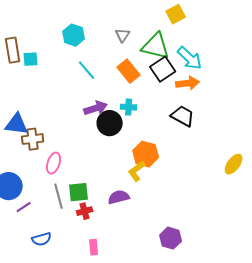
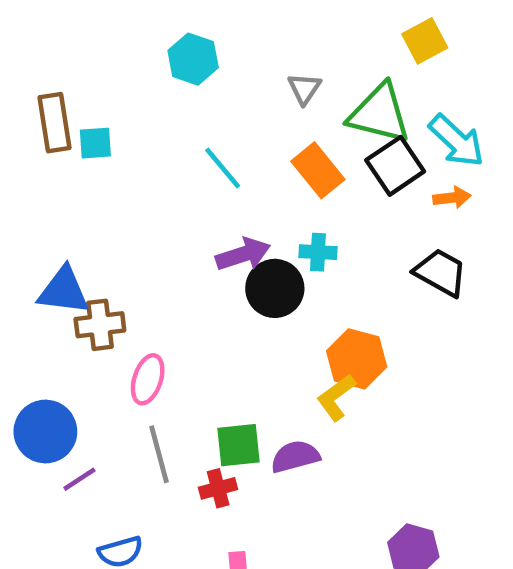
cyan hexagon: (74, 35) -> (193, 59), moved
orange arrow: (188, 83) -> (452, 198), size x0.7
green square: (79, 192) -> (238, 445), moved

